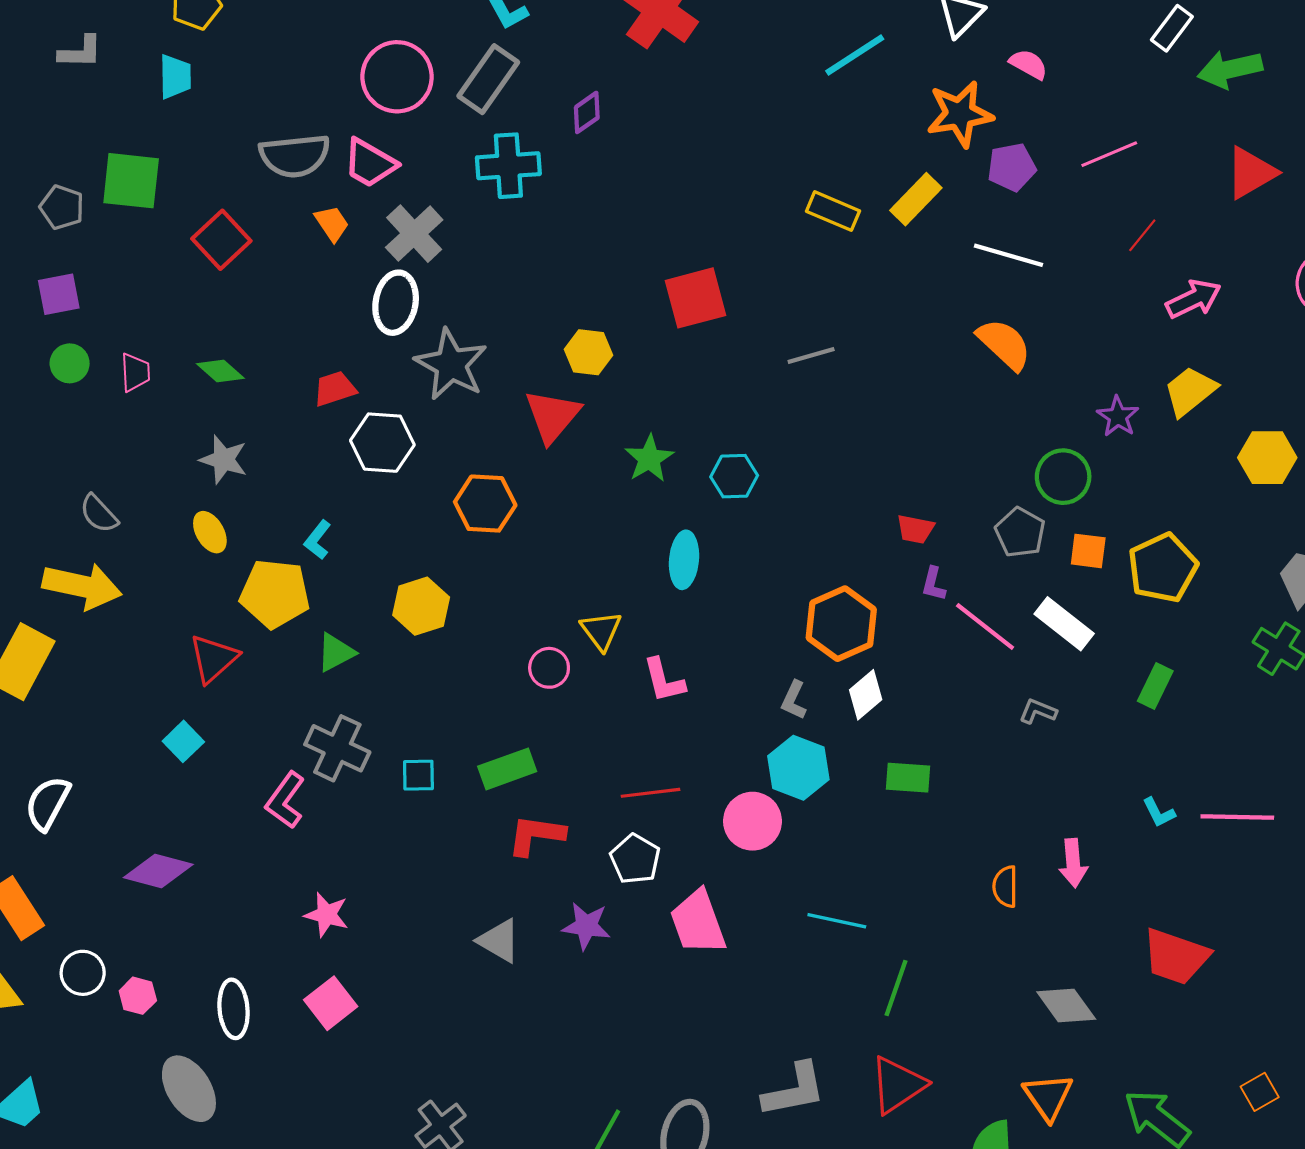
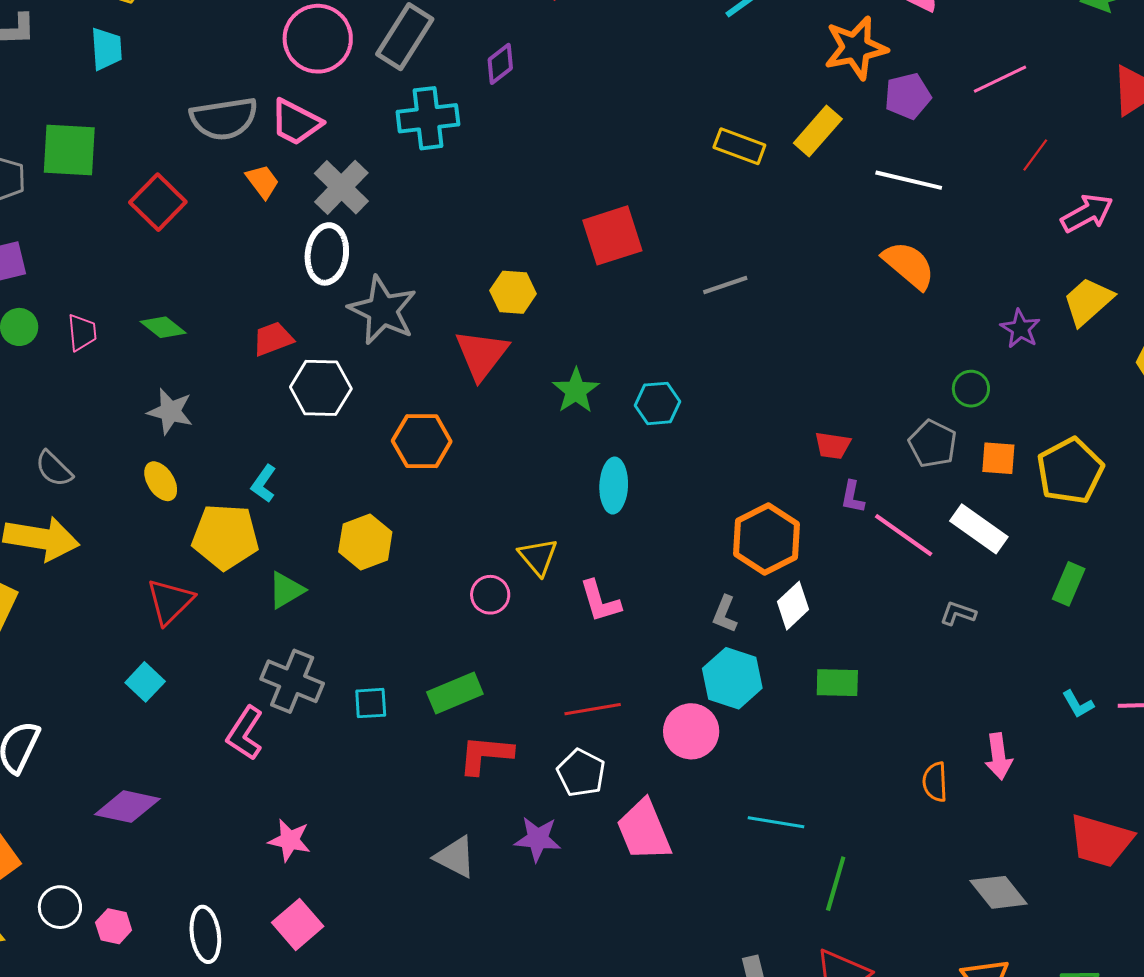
green circle: (1063, 477) -> (971, 389), size x0.7

